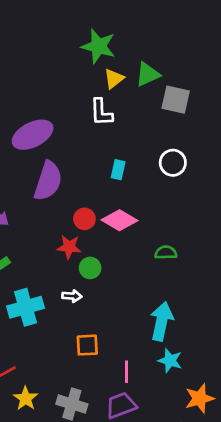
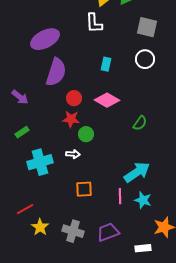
gray square: (176, 100) -> (147, 27), moved
red circle: (84, 219) -> (74, 98), moved
green semicircle: (166, 253) -> (140, 123), turned 126
cyan arrow: (162, 321) -> (137, 172), turned 44
pink line: (127, 372) -> (120, 196), moved

